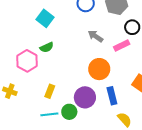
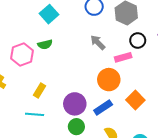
orange circle: (99, 69) -> (109, 80), moved
blue rectangle: (112, 96) -> (103, 108), turned 60
green circle: (69, 112) -> (76, 127), moved

